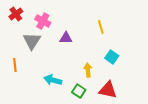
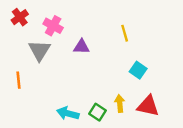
yellow arrow: (88, 70) -> (120, 103), moved
cyan arrow: (53, 80) -> (68, 113), moved
red triangle: (108, 90) -> (148, 106), moved

